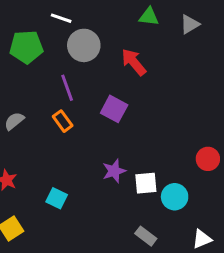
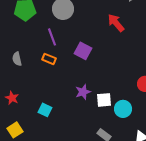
red arrow: (134, 62) -> (116, 23), moved
gray semicircle: (14, 121) -> (17, 59), turned -64
orange rectangle: (63, 121) -> (49, 59), turned -32

